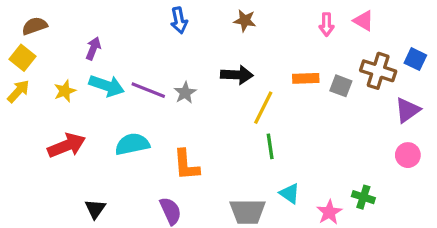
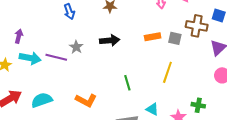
gray star: (185, 93) -> (76, 47), moved
yellow line: (263, 108) -> (167, 72), moved
cyan semicircle: (132, 144) -> (42, 100), moved
green line: (270, 146) -> (127, 83), moved
orange L-shape: (186, 165) -> (86, 100), turned -50

